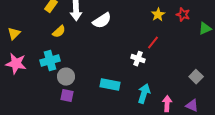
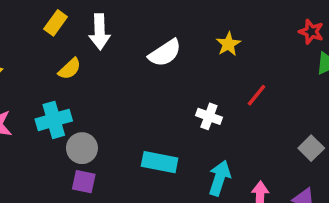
yellow star: (158, 15) -> (228, 44), moved
red star: (183, 15) -> (311, 32), moved
white semicircle: (102, 21) -> (165, 53), moved
red line: (153, 43) -> (257, 95), moved

